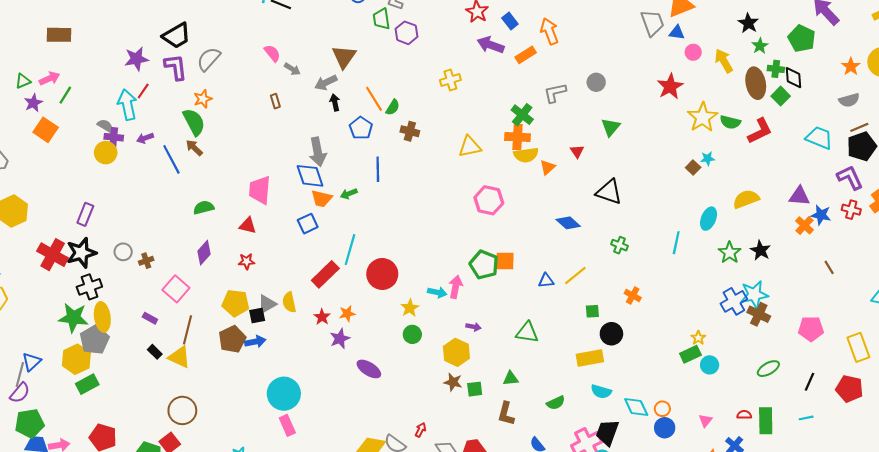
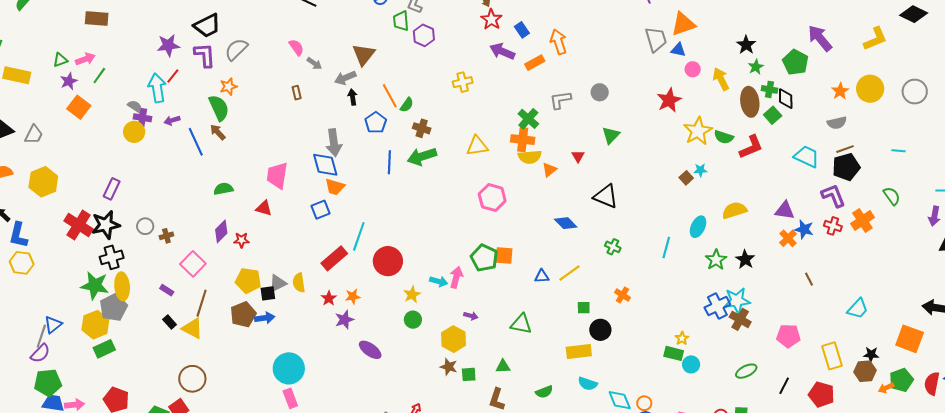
green arrow: (349, 194) -> (422, 156), moved, size x1.8
red star: (246, 261) -> (241, 240), moved
green rectangle: (690, 354) -> (674, 353), turned 36

